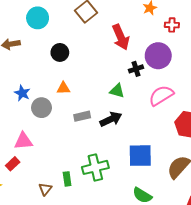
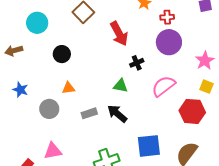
purple circle: (158, 56) -> (169, 42), moved
blue star: (22, 93) -> (20, 90), moved
black arrow: (111, 119) -> (117, 114), turned -110
pink triangle: (23, 141) -> (53, 151), moved

